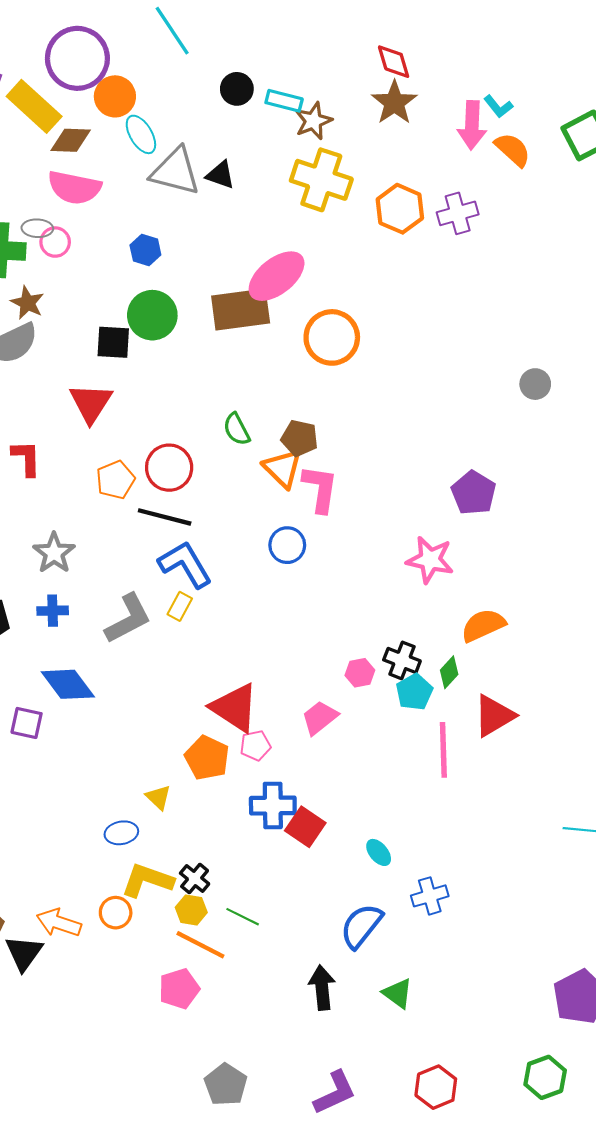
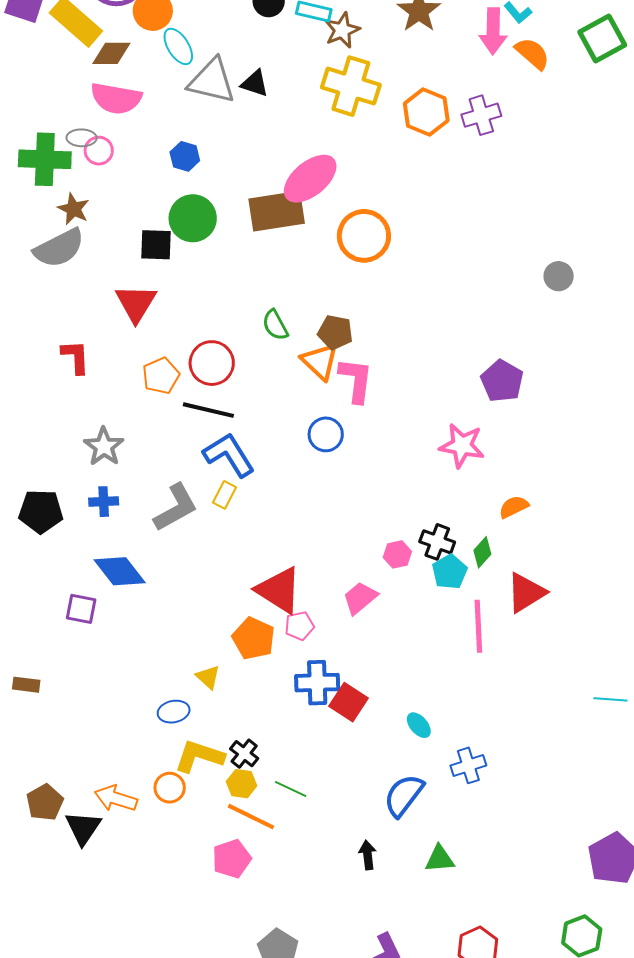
orange semicircle: (483, 625) -> (514, 507), size x0.7
black arrow: (322, 988) -> (368, 855), size x0.7
green triangle: (398, 993) -> (440, 859), turned -40

